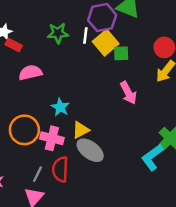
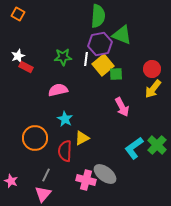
pink semicircle: (30, 73) -> (58, 90), moved
pink cross: (52, 138) -> (86, 180), moved
gray ellipse: (90, 150) -> (105, 174), moved
cyan L-shape: (152, 157) -> (134, 148), moved
red semicircle: (60, 169) -> (65, 151), moved

